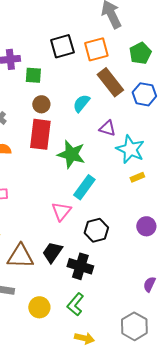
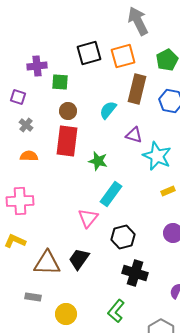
brown rectangle: (110, 82) -> (137, 89), turned 52
green star: (71, 154) -> (98, 161), size x0.7
yellow rectangle: (137, 177) -> (168, 191), moved
black cross: (80, 266) -> (135, 273), moved
green L-shape: (75, 304) -> (116, 311), moved

